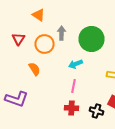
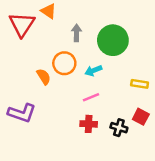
red triangle: (18, 39) -> (22, 24), moved, size x1.6
orange circle: (44, 44) -> (64, 63), moved
pink line: (74, 86) -> (91, 97), turned 56

